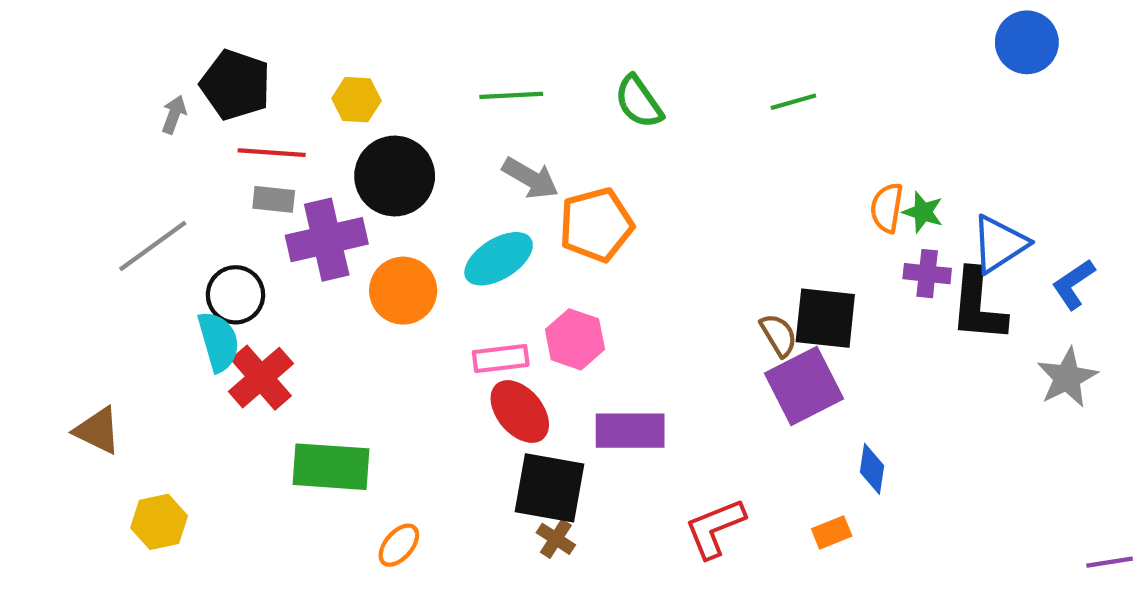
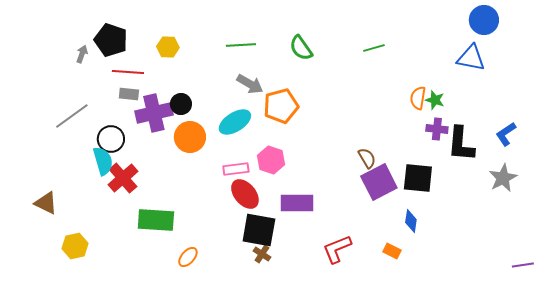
black circle: (395, 176) -> (181, 104), moved, size x0.6
blue triangle: (999, 244) -> (471, 58), moved, turned 44
black square: (825, 318) -> (418, 178), moved
orange rectangle: (832, 532) -> (392, 251), turned 48

